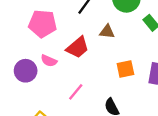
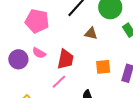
red trapezoid: (78, 47) -> (66, 59), moved, turned -45

